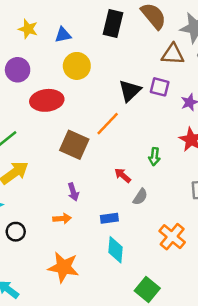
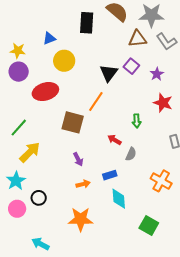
yellow star: (28, 29) -> (18, 51), moved
purple square: (160, 87) -> (131, 66), turned 35
orange arrow: (62, 219) -> (83, 184), moved

